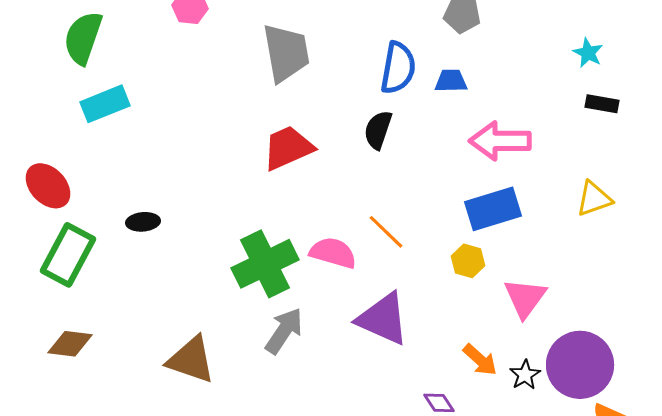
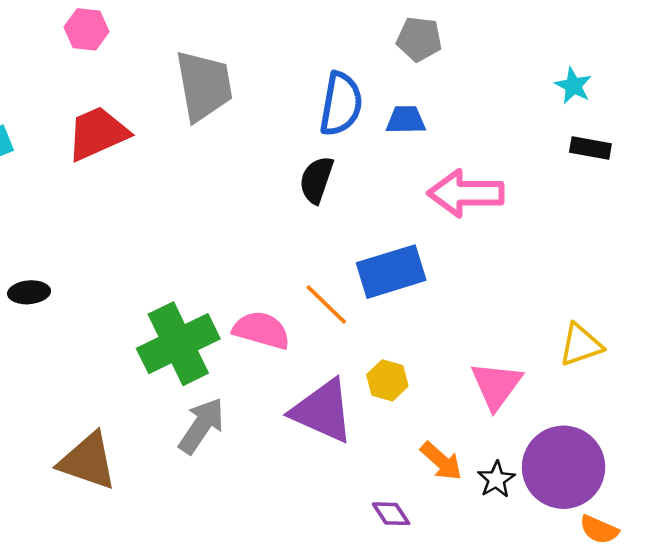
red trapezoid: (288, 148) -> (98, 133), moved
yellow triangle: (594, 199) -> (581, 345), moved
blue rectangle: (493, 209) -> (391, 272), moved
yellow hexagon: (468, 261) -> (387, 380), moved

